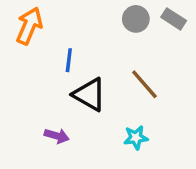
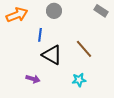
gray circle: (136, 19) -> (54, 11), moved
orange arrow: (29, 26) -> (17, 15), turned 45

